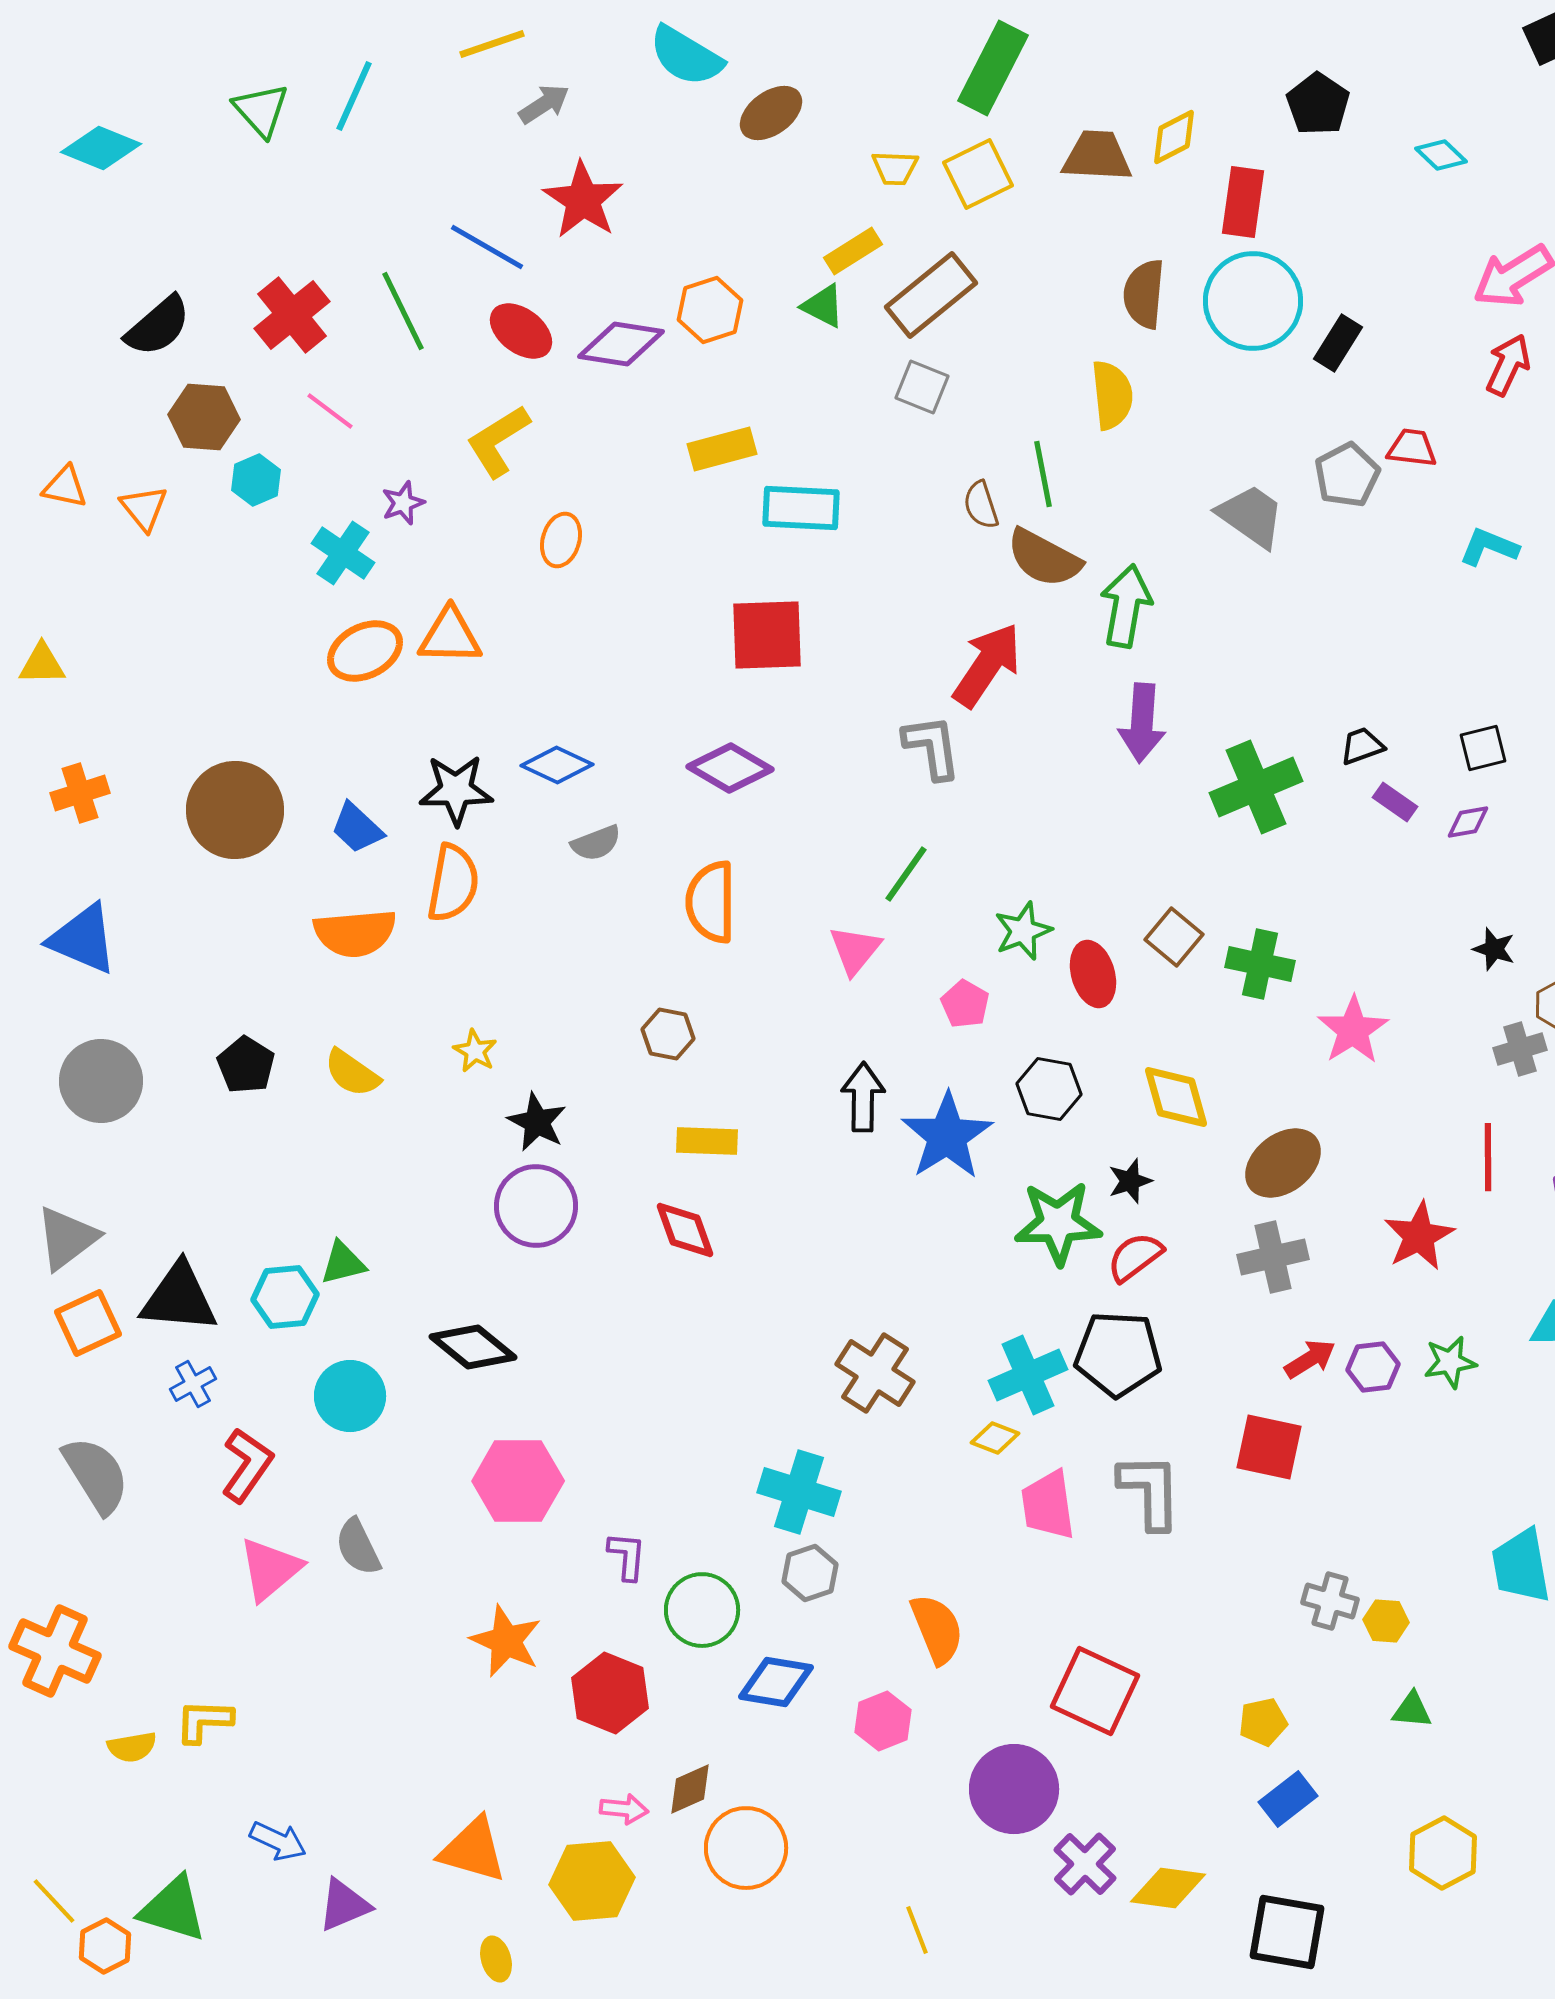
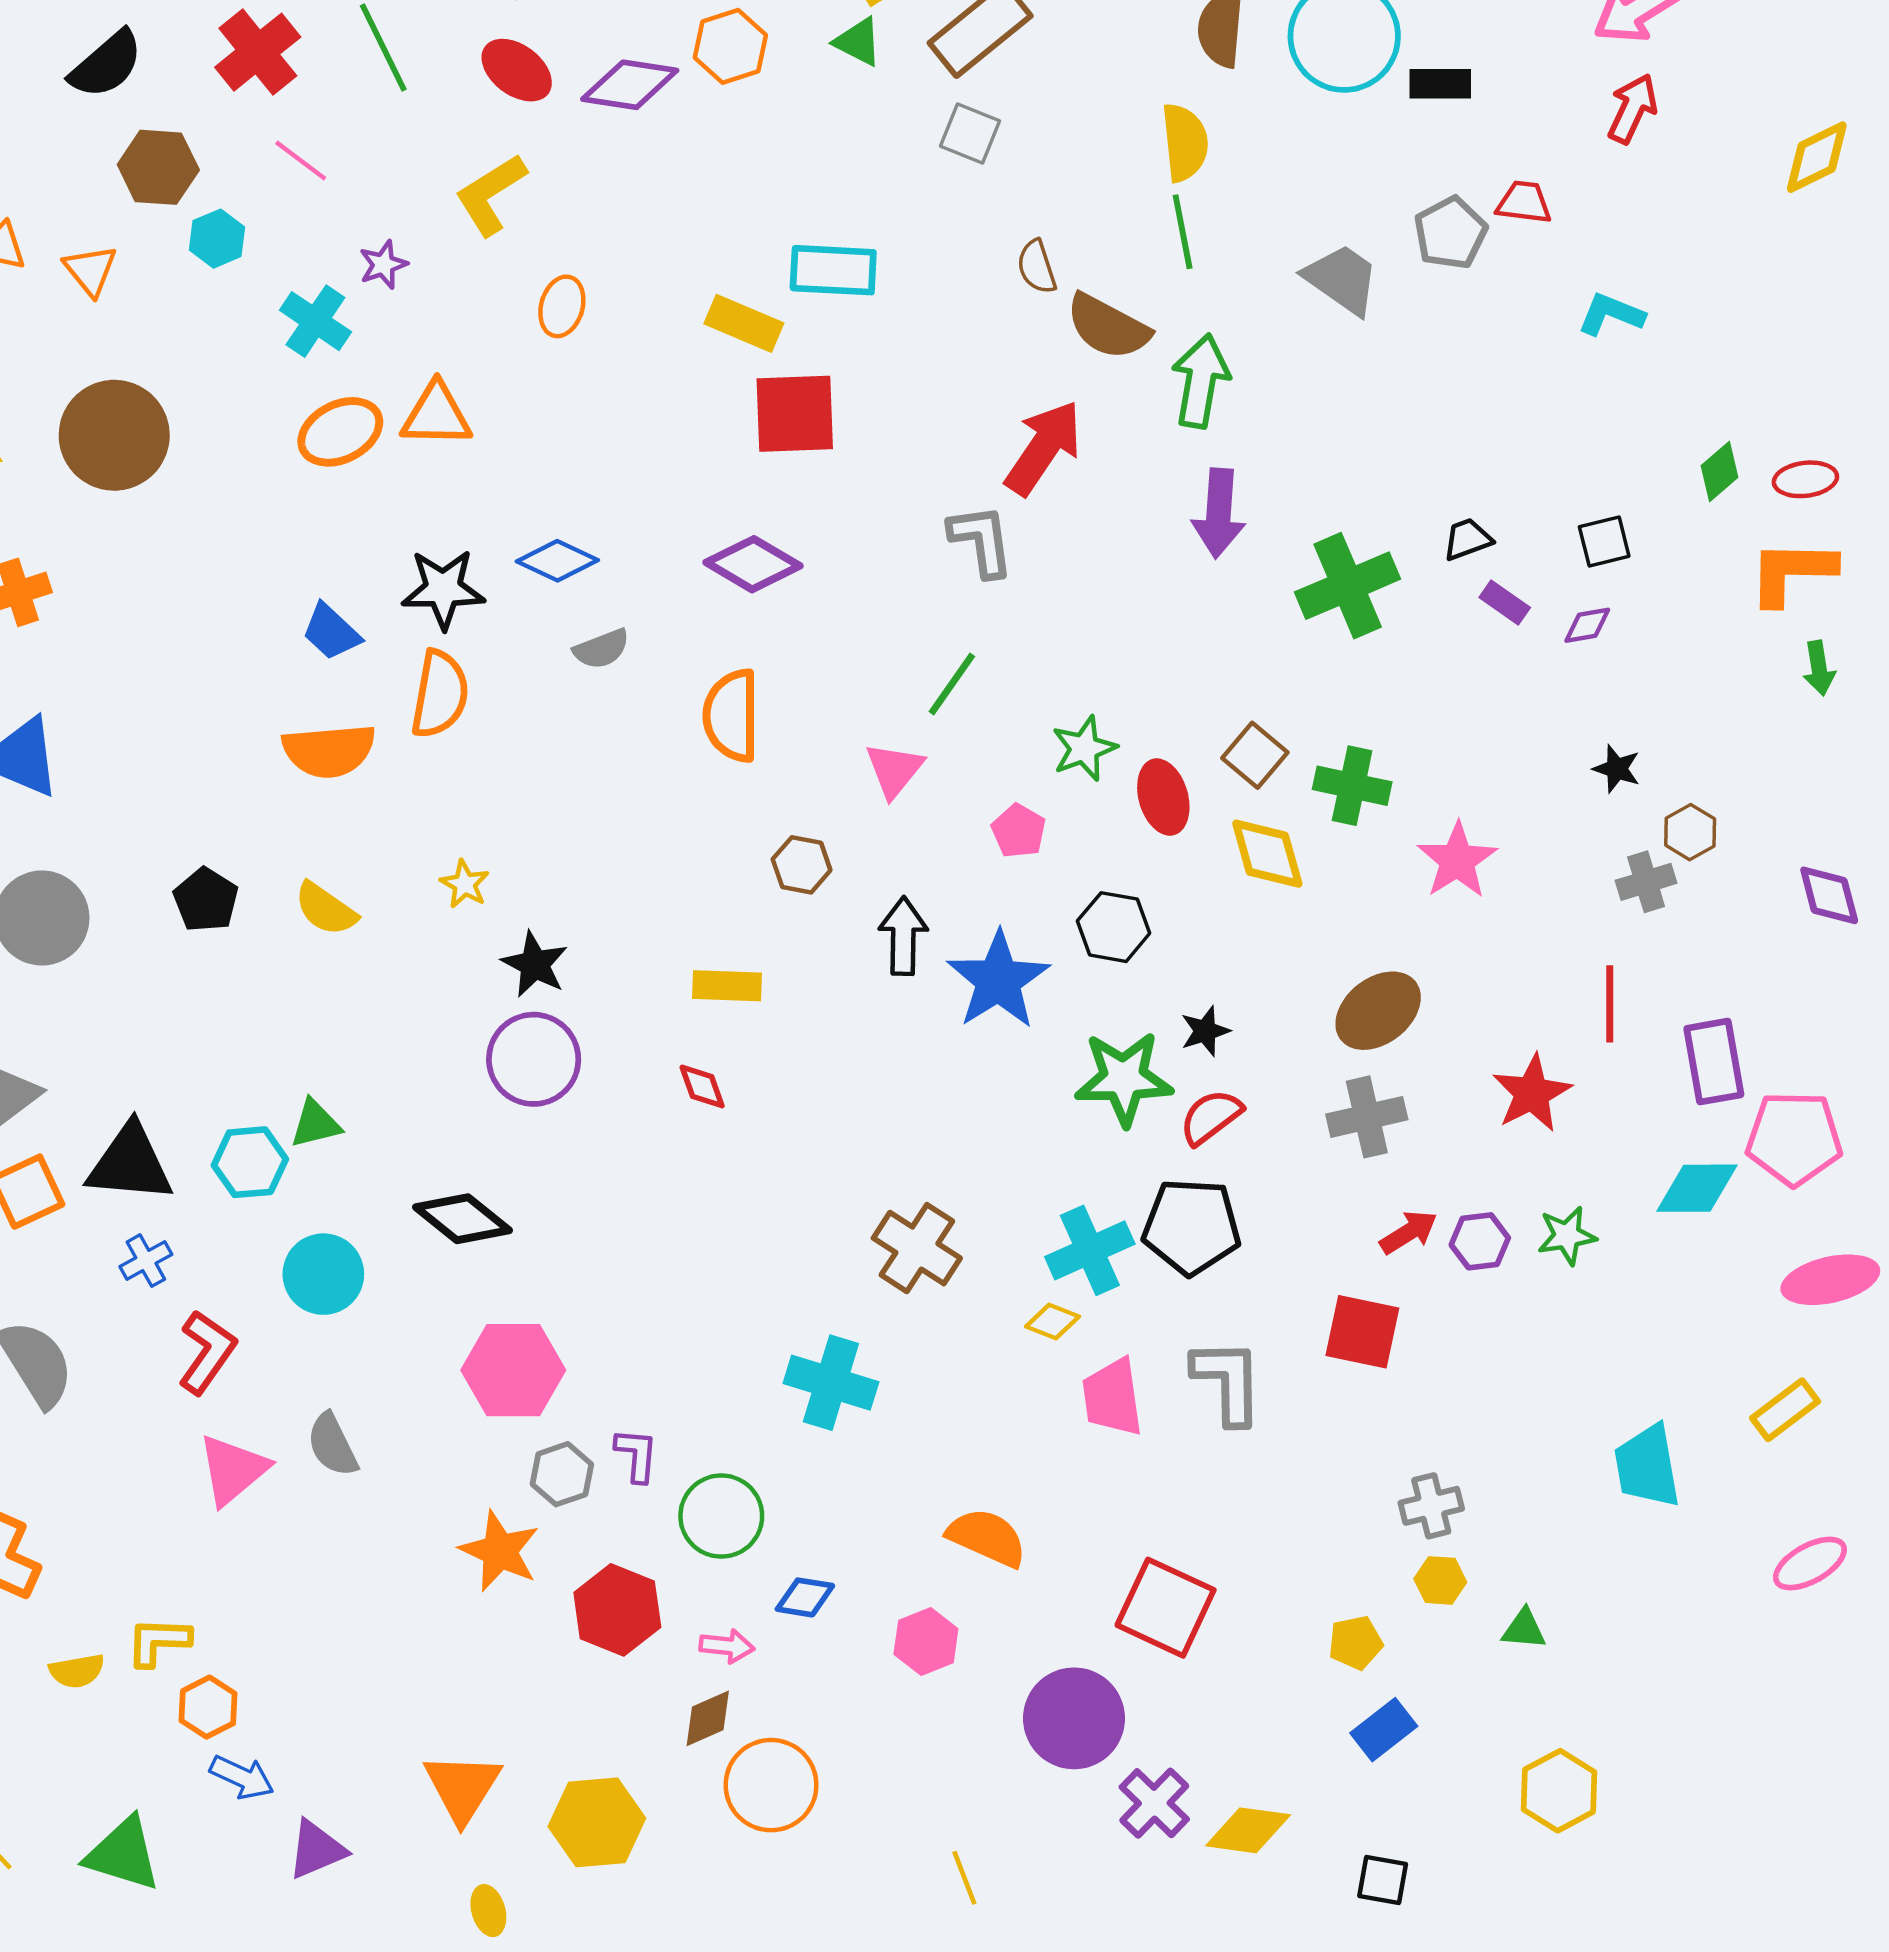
black rectangle: (1338, 343) -> (1440, 84), turned 58
yellow rectangle: (722, 449) -> (744, 323), moved, turned 38
green line: (1043, 474) -> (1183, 232), moved
brown circle: (235, 810) -> (114, 435), moved
brown hexagon: (668, 1034) -> (802, 865), moved
yellow diamond: (1176, 1097) -> (1267, 854), moved
red diamond: (685, 1230) -> (702, 1086), size x0.7
gray hexagon: (810, 1573) -> (562, 1474), moved
gray cross: (1330, 1601) -> (1431, 1506), turned -30
yellow hexagon: (1386, 1621) -> (1440, 1580), moved
orange semicircle: (937, 1629) -> (987, 1537), turned -44
blue diamond: (776, 1682) -> (805, 1597), size x0.7
pink arrow: (624, 1809) -> (727, 1646), moved
orange triangle: (473, 1850) -> (462, 1787), turned 46
black square: (1287, 1932) -> (1383, 1880), size x0.6
orange hexagon: (105, 1946) -> (208, 1707), moved

